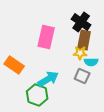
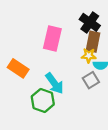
gray square: (82, 76) -> (91, 80), turned 35
cyan arrow: (48, 79) -> (55, 83), turned 85

